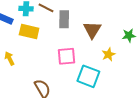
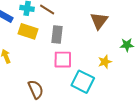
gray rectangle: (64, 19) -> (57, 35), moved
brown triangle: (92, 30) -> (99, 21), moved

